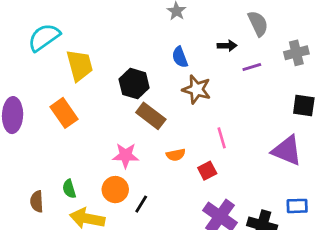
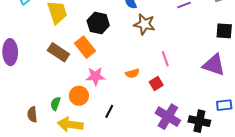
orange rectangle: (64, 113) -> (85, 47), moved
brown rectangle: (151, 116) -> (58, 52), moved
green semicircle: (69, 189) -> (55, 104), turned 40
orange circle: (115, 190) -> (79, 96), moved

